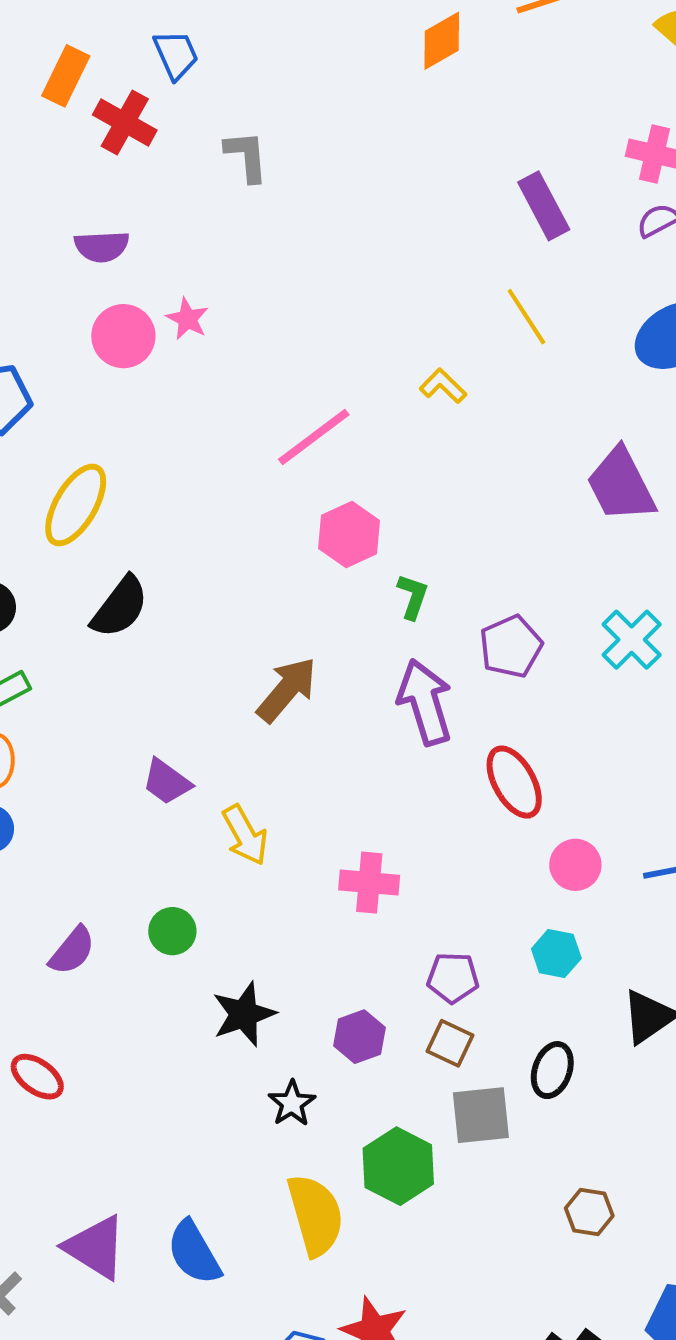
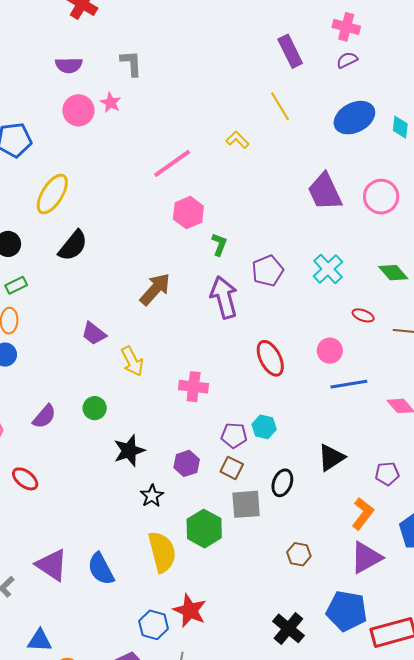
gray L-shape: (246, 156) -> (131, 63), moved
red ellipse: (514, 782) -> (270, 358), moved
pink circle: (575, 865) -> (330, 351), moved
cyan hexagon: (556, 954) -> (264, 427), moved

